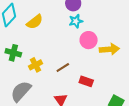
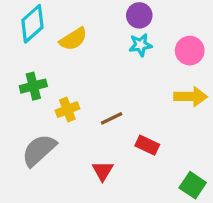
pink circle: (89, 40) -> (190, 51), moved
green cross: (13, 53) -> (33, 86), turned -35

